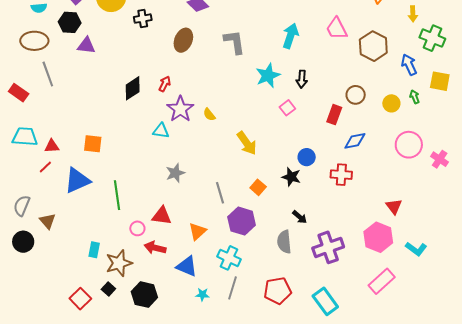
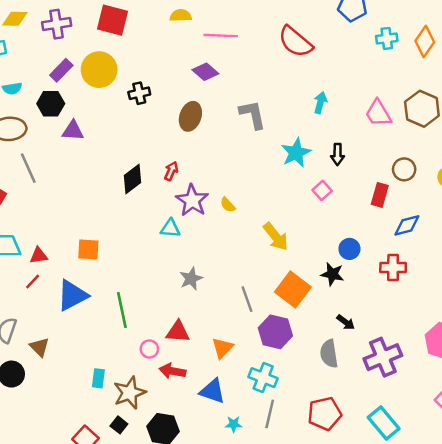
pink trapezoid: (337, 29) -> (378, 113), moved
cyan arrow: (290, 36) -> (320, 103), size x0.7
orange square: (258, 187) -> (293, 290), size x1.8

